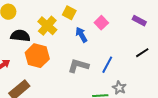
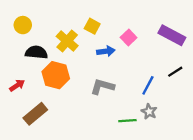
purple rectangle: (139, 21) -> (172, 35), size x1.6
blue arrow: (81, 35) -> (106, 51), turned 112
blue line: (107, 65) -> (148, 85), moved

